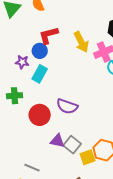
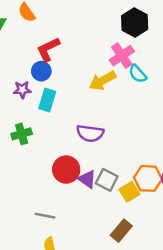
yellow arrow: (81, 42) -> (102, 81), moved, turned 100
red circle: (40, 115) -> (66, 170), moved
purple triangle: (57, 141) -> (87, 179), turned 35
gray line: (32, 168) -> (45, 216), moved

